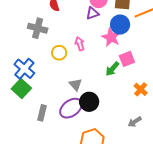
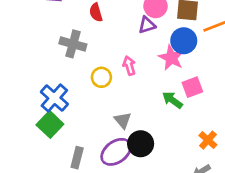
green arrow: (112, 69) -> (172, 100), turned 84
orange cross: (141, 89) -> (208, 140), moved

